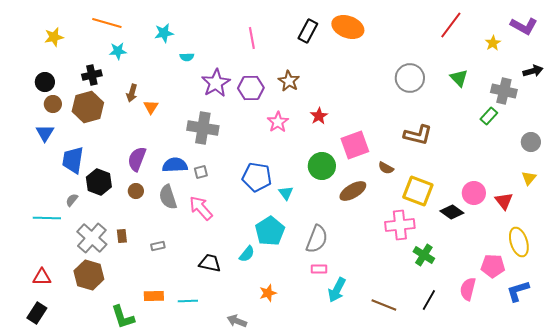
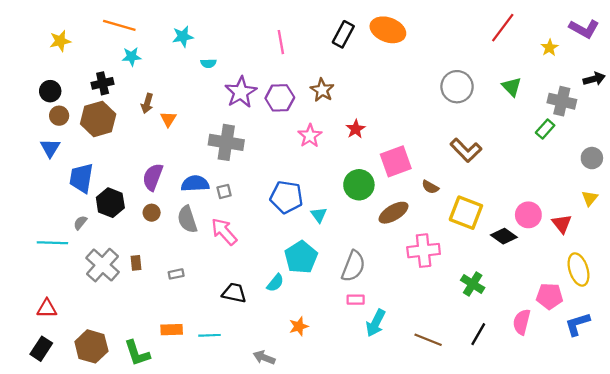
brown L-shape: (418, 135) -> (466, 150), turned 32
pink cross: (400, 225) -> (424, 251), moved
brown hexagon: (89, 275) -> (91, 346), moved

